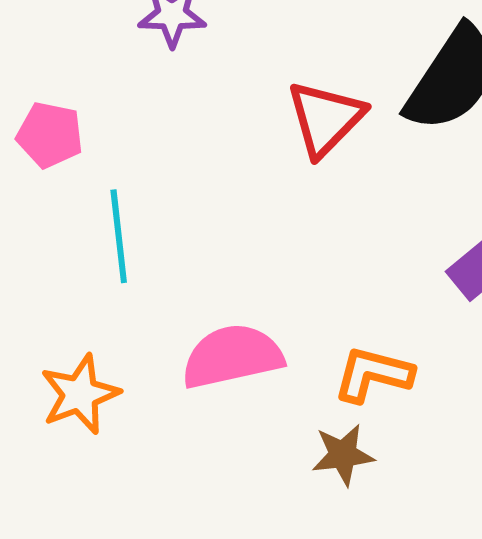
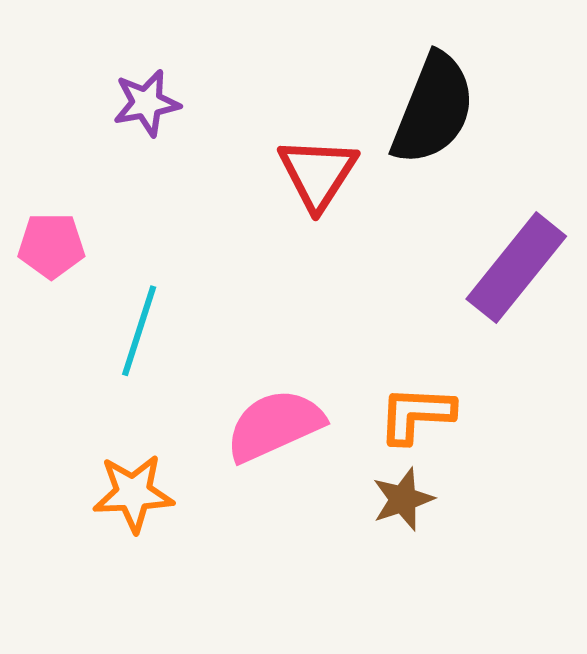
cyan line: (119, 236) -> (139, 331), turned 36
orange star: (80, 394) -> (133, 493), turned 30

